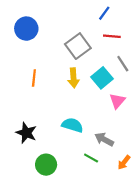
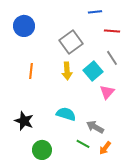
blue line: (104, 13) -> (95, 12), turned 48
red line: (112, 36) -> (112, 31), moved
orange arrow: (124, 162) -> (105, 148), moved

